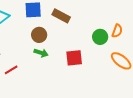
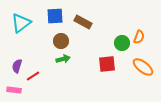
green arrow: (41, 53) -> (63, 59), turned -32
red square: (74, 58) -> (107, 64), moved

